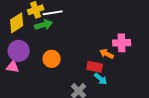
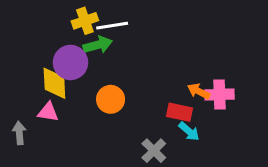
yellow diamond: (17, 23) -> (54, 83), moved, turned -60
pink cross: (122, 43) -> (219, 95), moved
purple circle: (19, 51) -> (70, 62), moved

